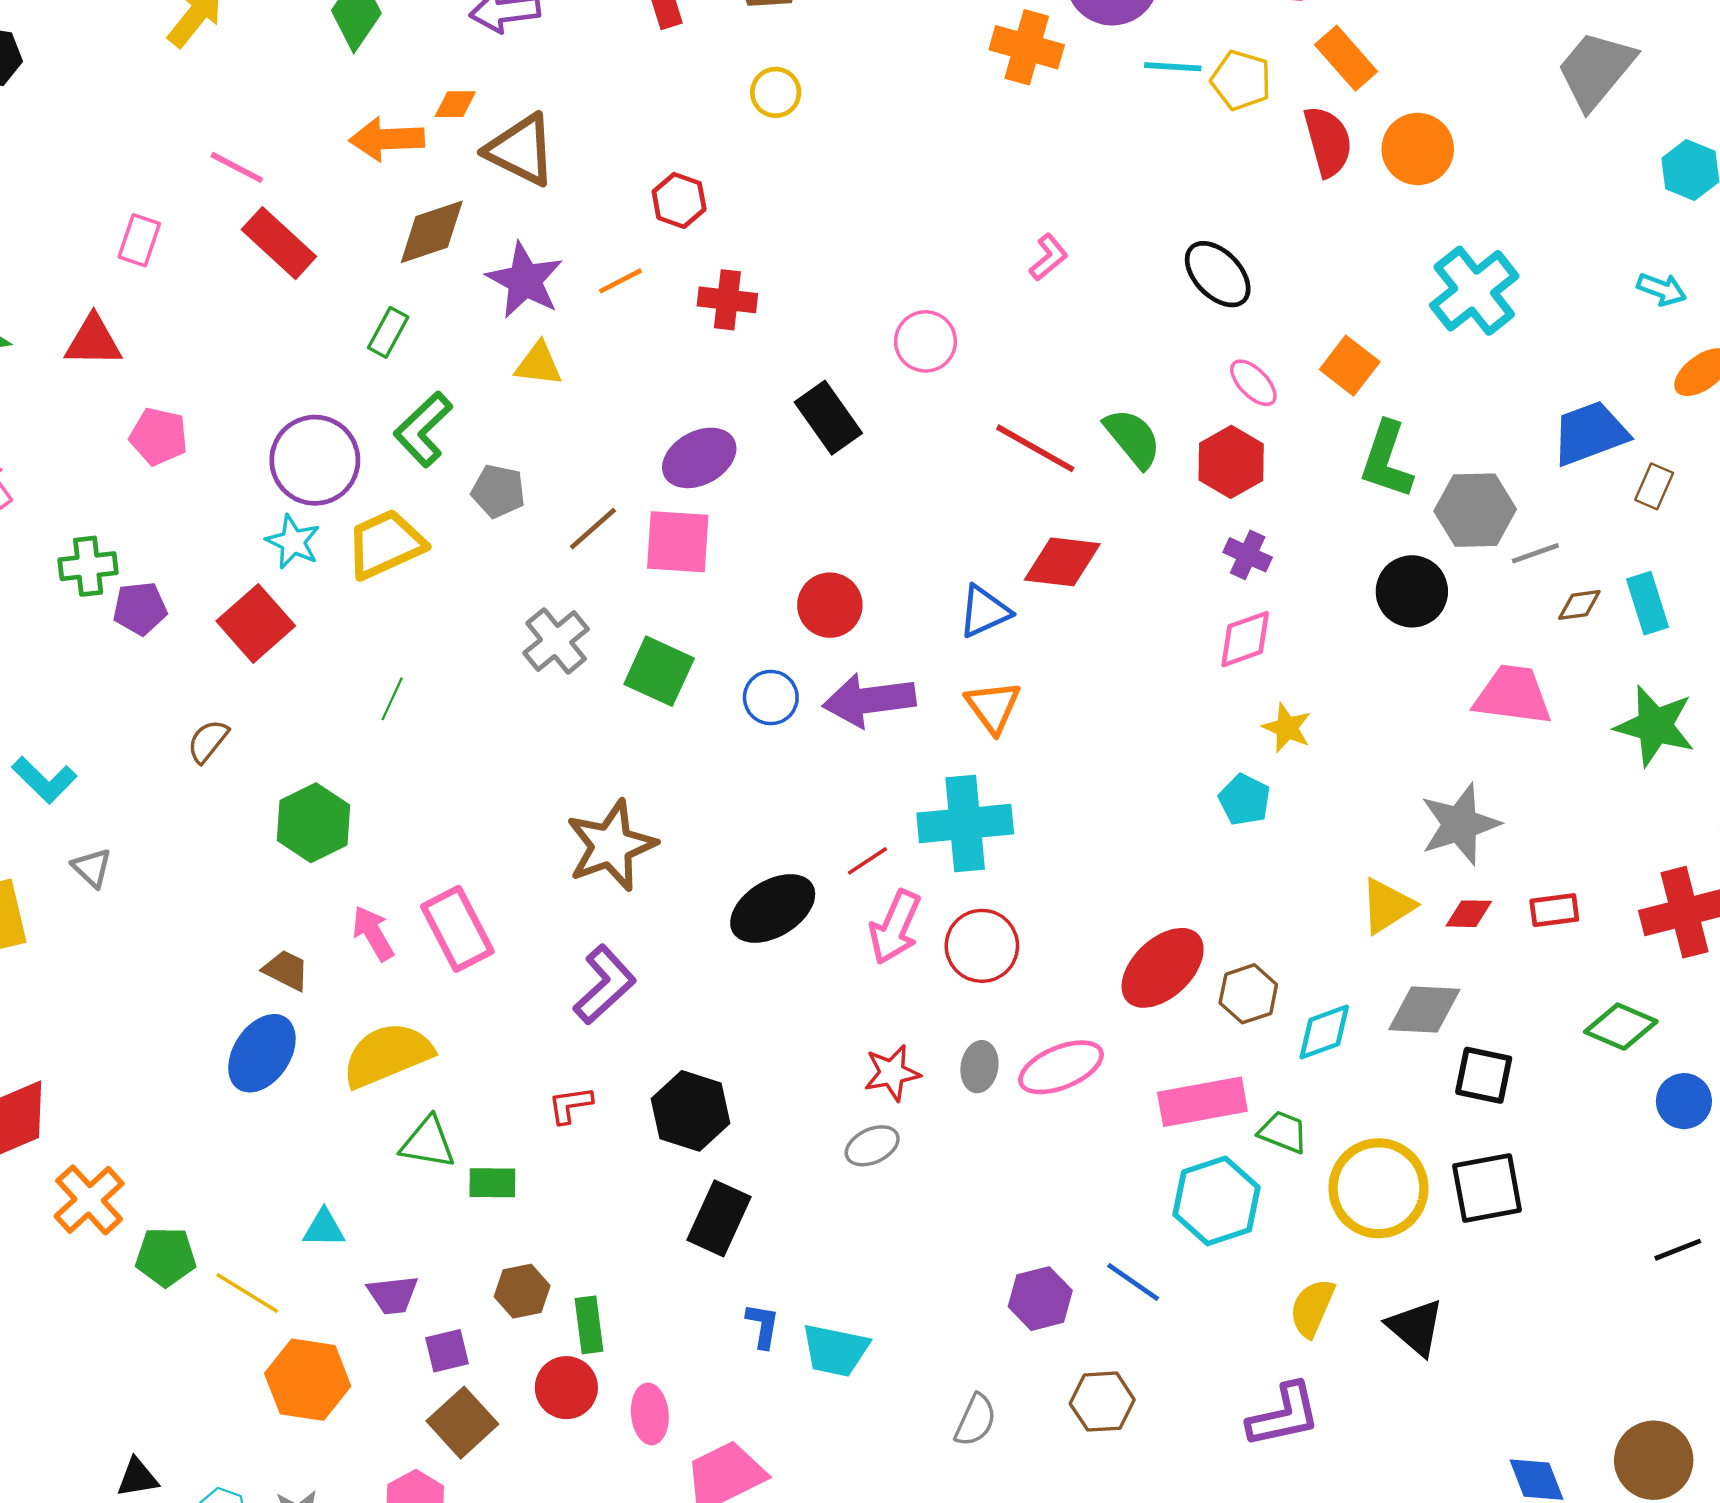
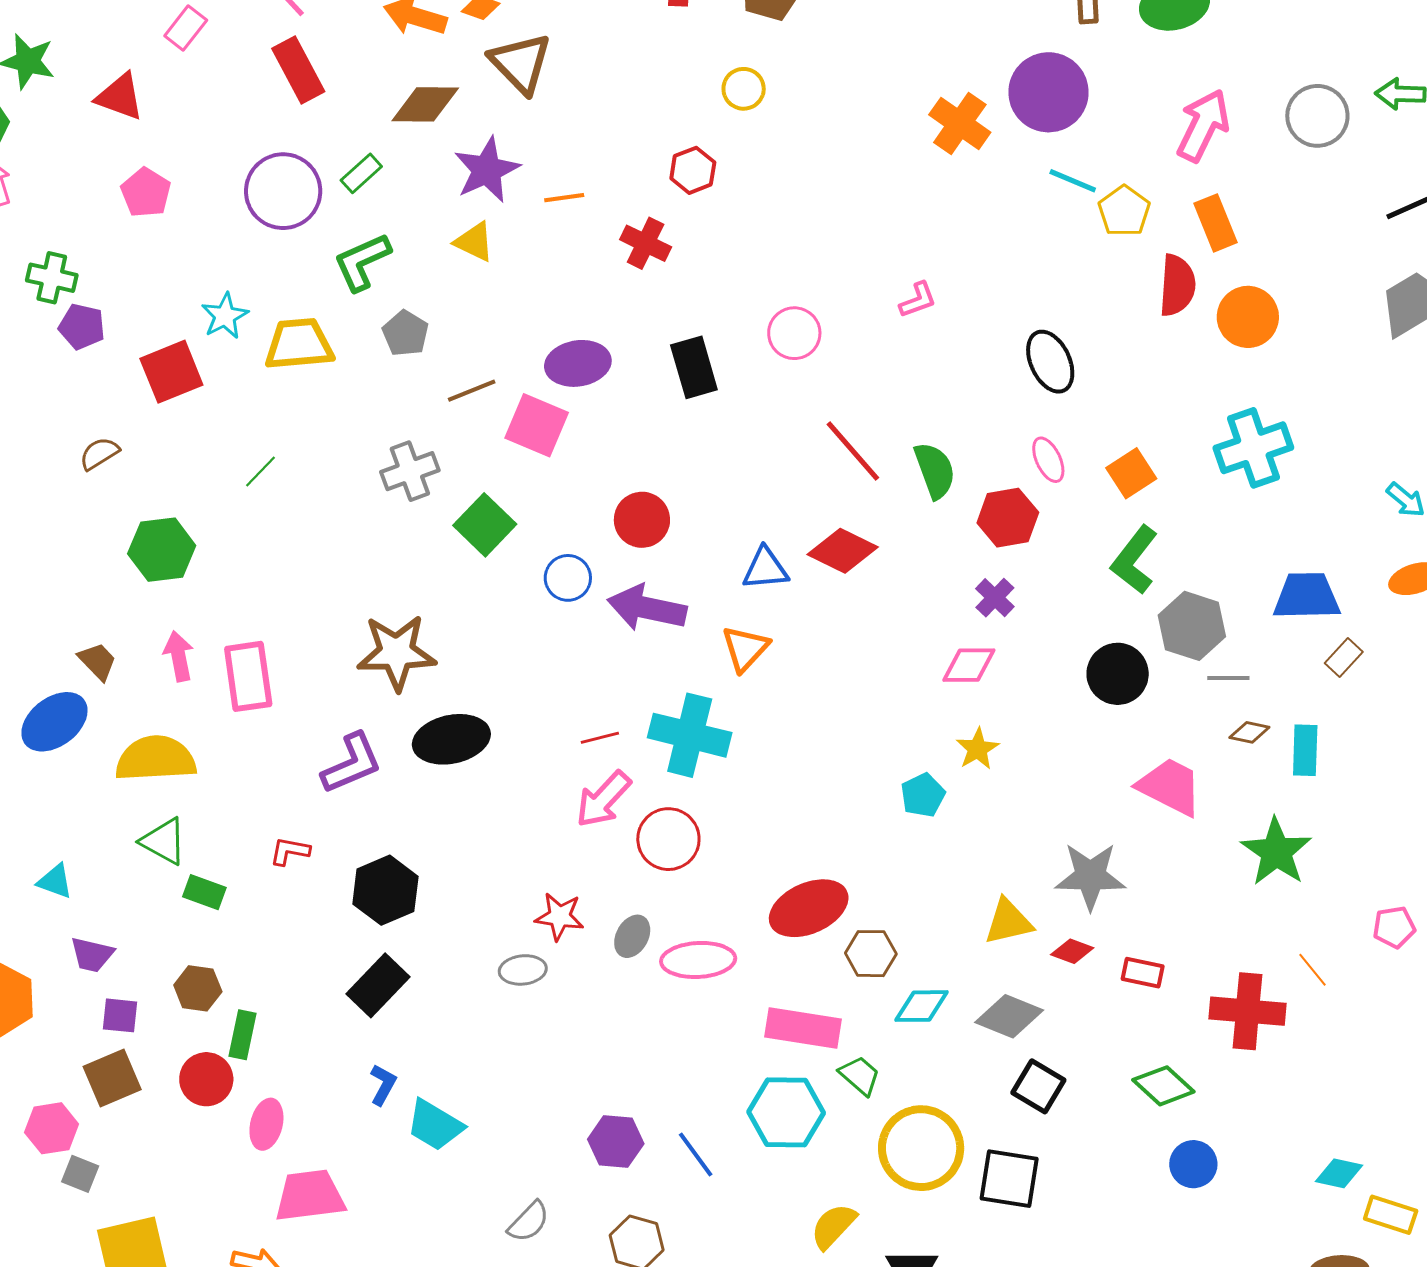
red hexagon: (679, 200) -> (693, 170), moved
purple circle: (315, 460) -> (283, 191), moved
black ellipse: (773, 908) -> (451, 739), moved

